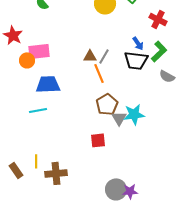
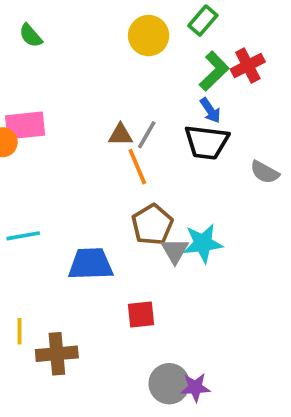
red cross: (158, 19) -> (248, 66), turned 36
green L-shape: (159, 51) -> (214, 71), moved
blue trapezoid: (48, 84) -> (91, 264), moved
red square: (98, 140) -> (141, 314), moved

